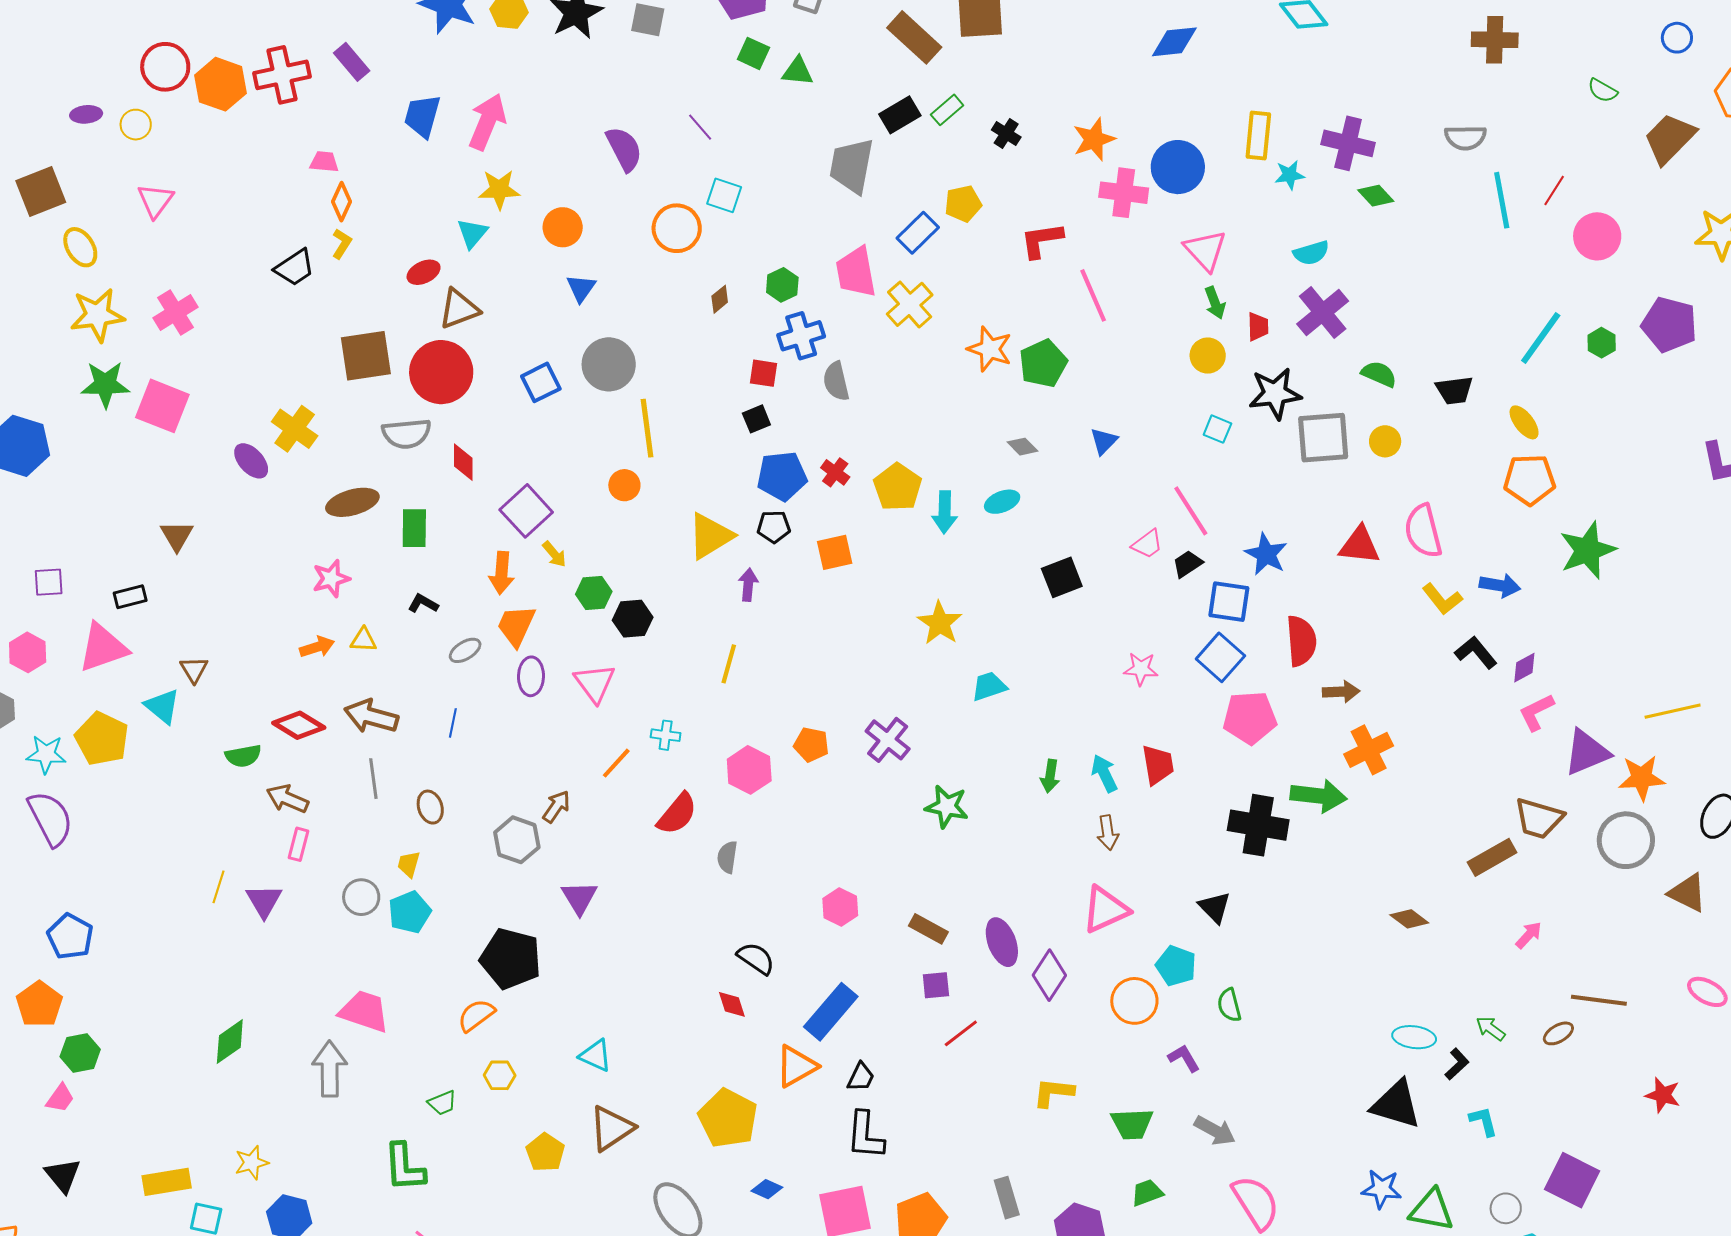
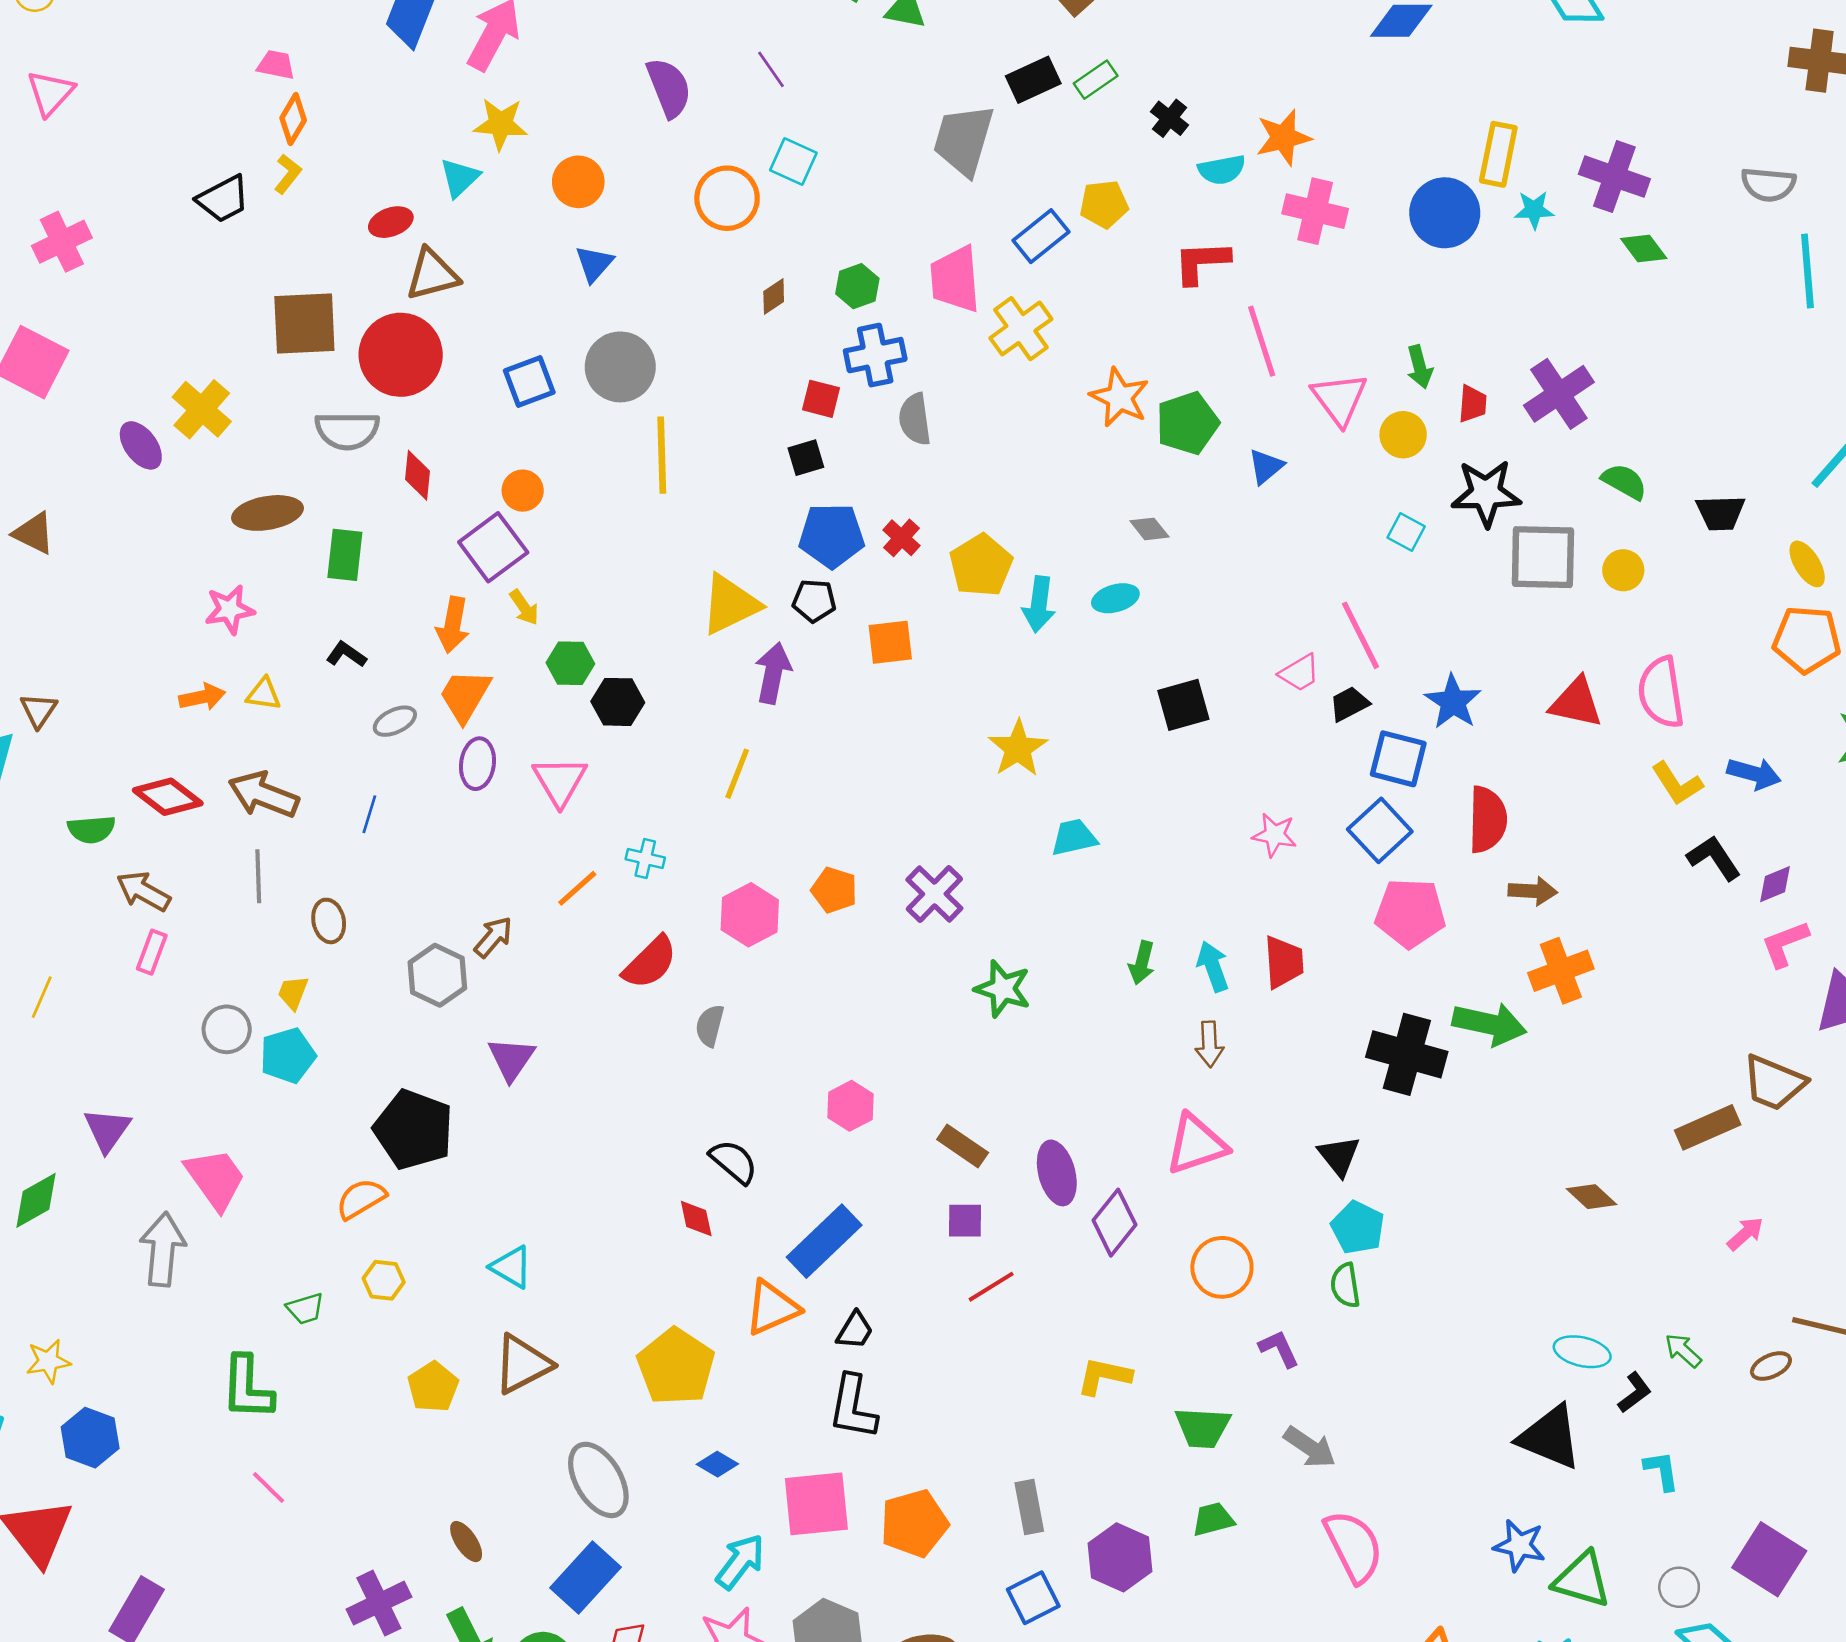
blue circle: (1178, 167) -> (1445, 213), moved
pink triangle: (1205, 250) -> (1339, 399), moved
cyan semicircle: (1311, 253) -> (1222, 170), moved
blue triangle: (1104, 441) -> (1266, 466), moved
orange circle: (624, 485) -> (523, 491), moved
brown triangle: (177, 536) -> (34, 533), turned -39
purple arrow: (748, 585) -> (773, 673), size x1.4
purple triangle: (264, 901) -> (107, 1130), moved
cyan pentagon: (1176, 966) -> (1358, 1227), moved
pink trapezoid: (364, 1011) -> (215, 1179), turned 30

